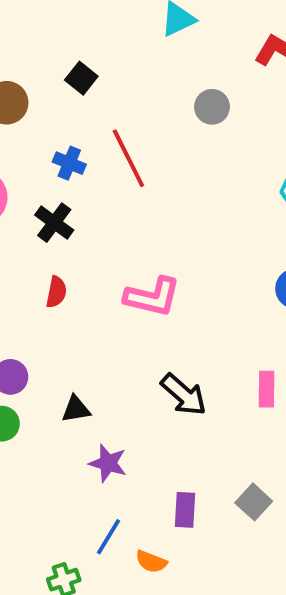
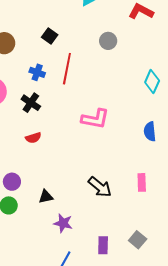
black square: (81, 78) -> (50, 36), moved
red line: (128, 158) -> (67, 69), turned 40
red semicircle: (56, 292) -> (33, 138), turned 63
pink L-shape: (152, 297) -> (95, 119), moved

